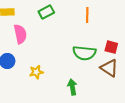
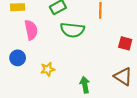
green semicircle: (84, 53) -> (72, 30), moved
brown triangle: (109, 68) -> (123, 76), moved

